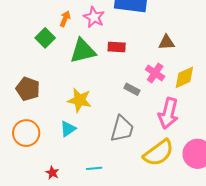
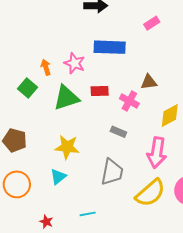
orange arrow: (65, 19) -> (46, 67), turned -35
pink cross: (155, 73) -> (129, 101), moved

